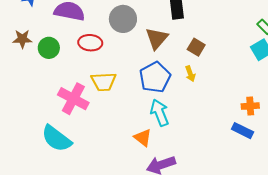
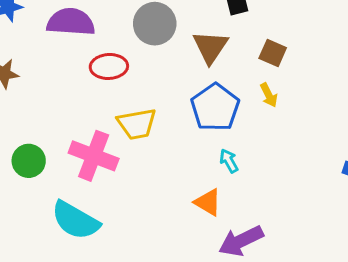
green circle: (49, 48) -> (29, 161), moved
cyan arrow: (160, 113) -> (229, 161), size x0.6

